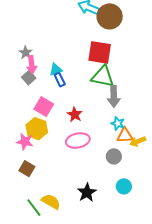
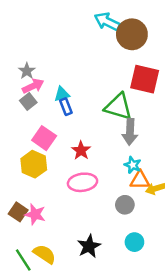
red square: (100, 52) -> (145, 79), moved
pink arrow: (32, 65) -> (33, 86), turned -114
pink star: (25, 142) -> (35, 214), moved

